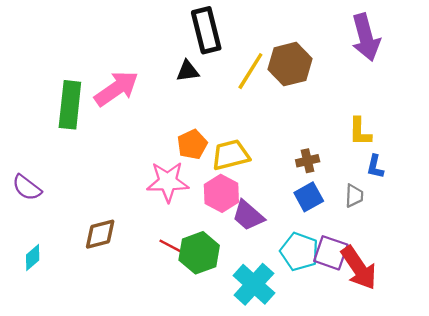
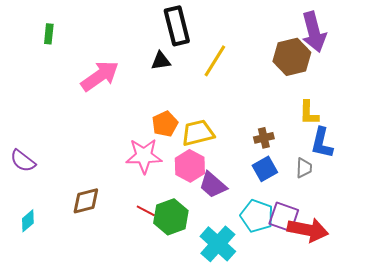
brown hexagon: (290, 64) -> (292, 57), moved
green rectangle: (70, 105) -> (49, 34), moved, size x0.5
blue L-shape: (375, 167) -> (322, 143), size x1.5
red arrow: (359, 268) -> (308, 230), turned -45

